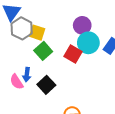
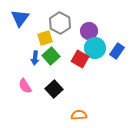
gray hexagon: (22, 28) -> (60, 23), moved
yellow square: (37, 33) -> (45, 38), turned -35
blue arrow: (27, 75) -> (35, 58), moved

